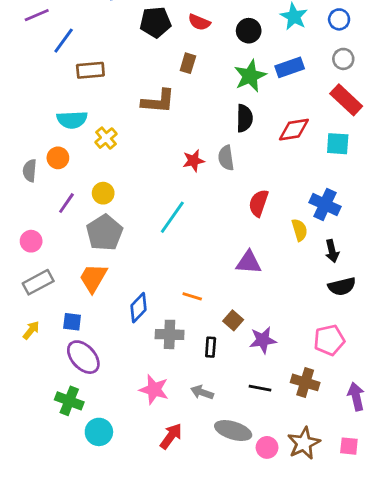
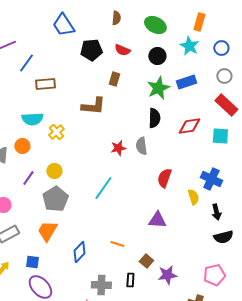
gray cross: (170, 334) -> (101, 285), moved

